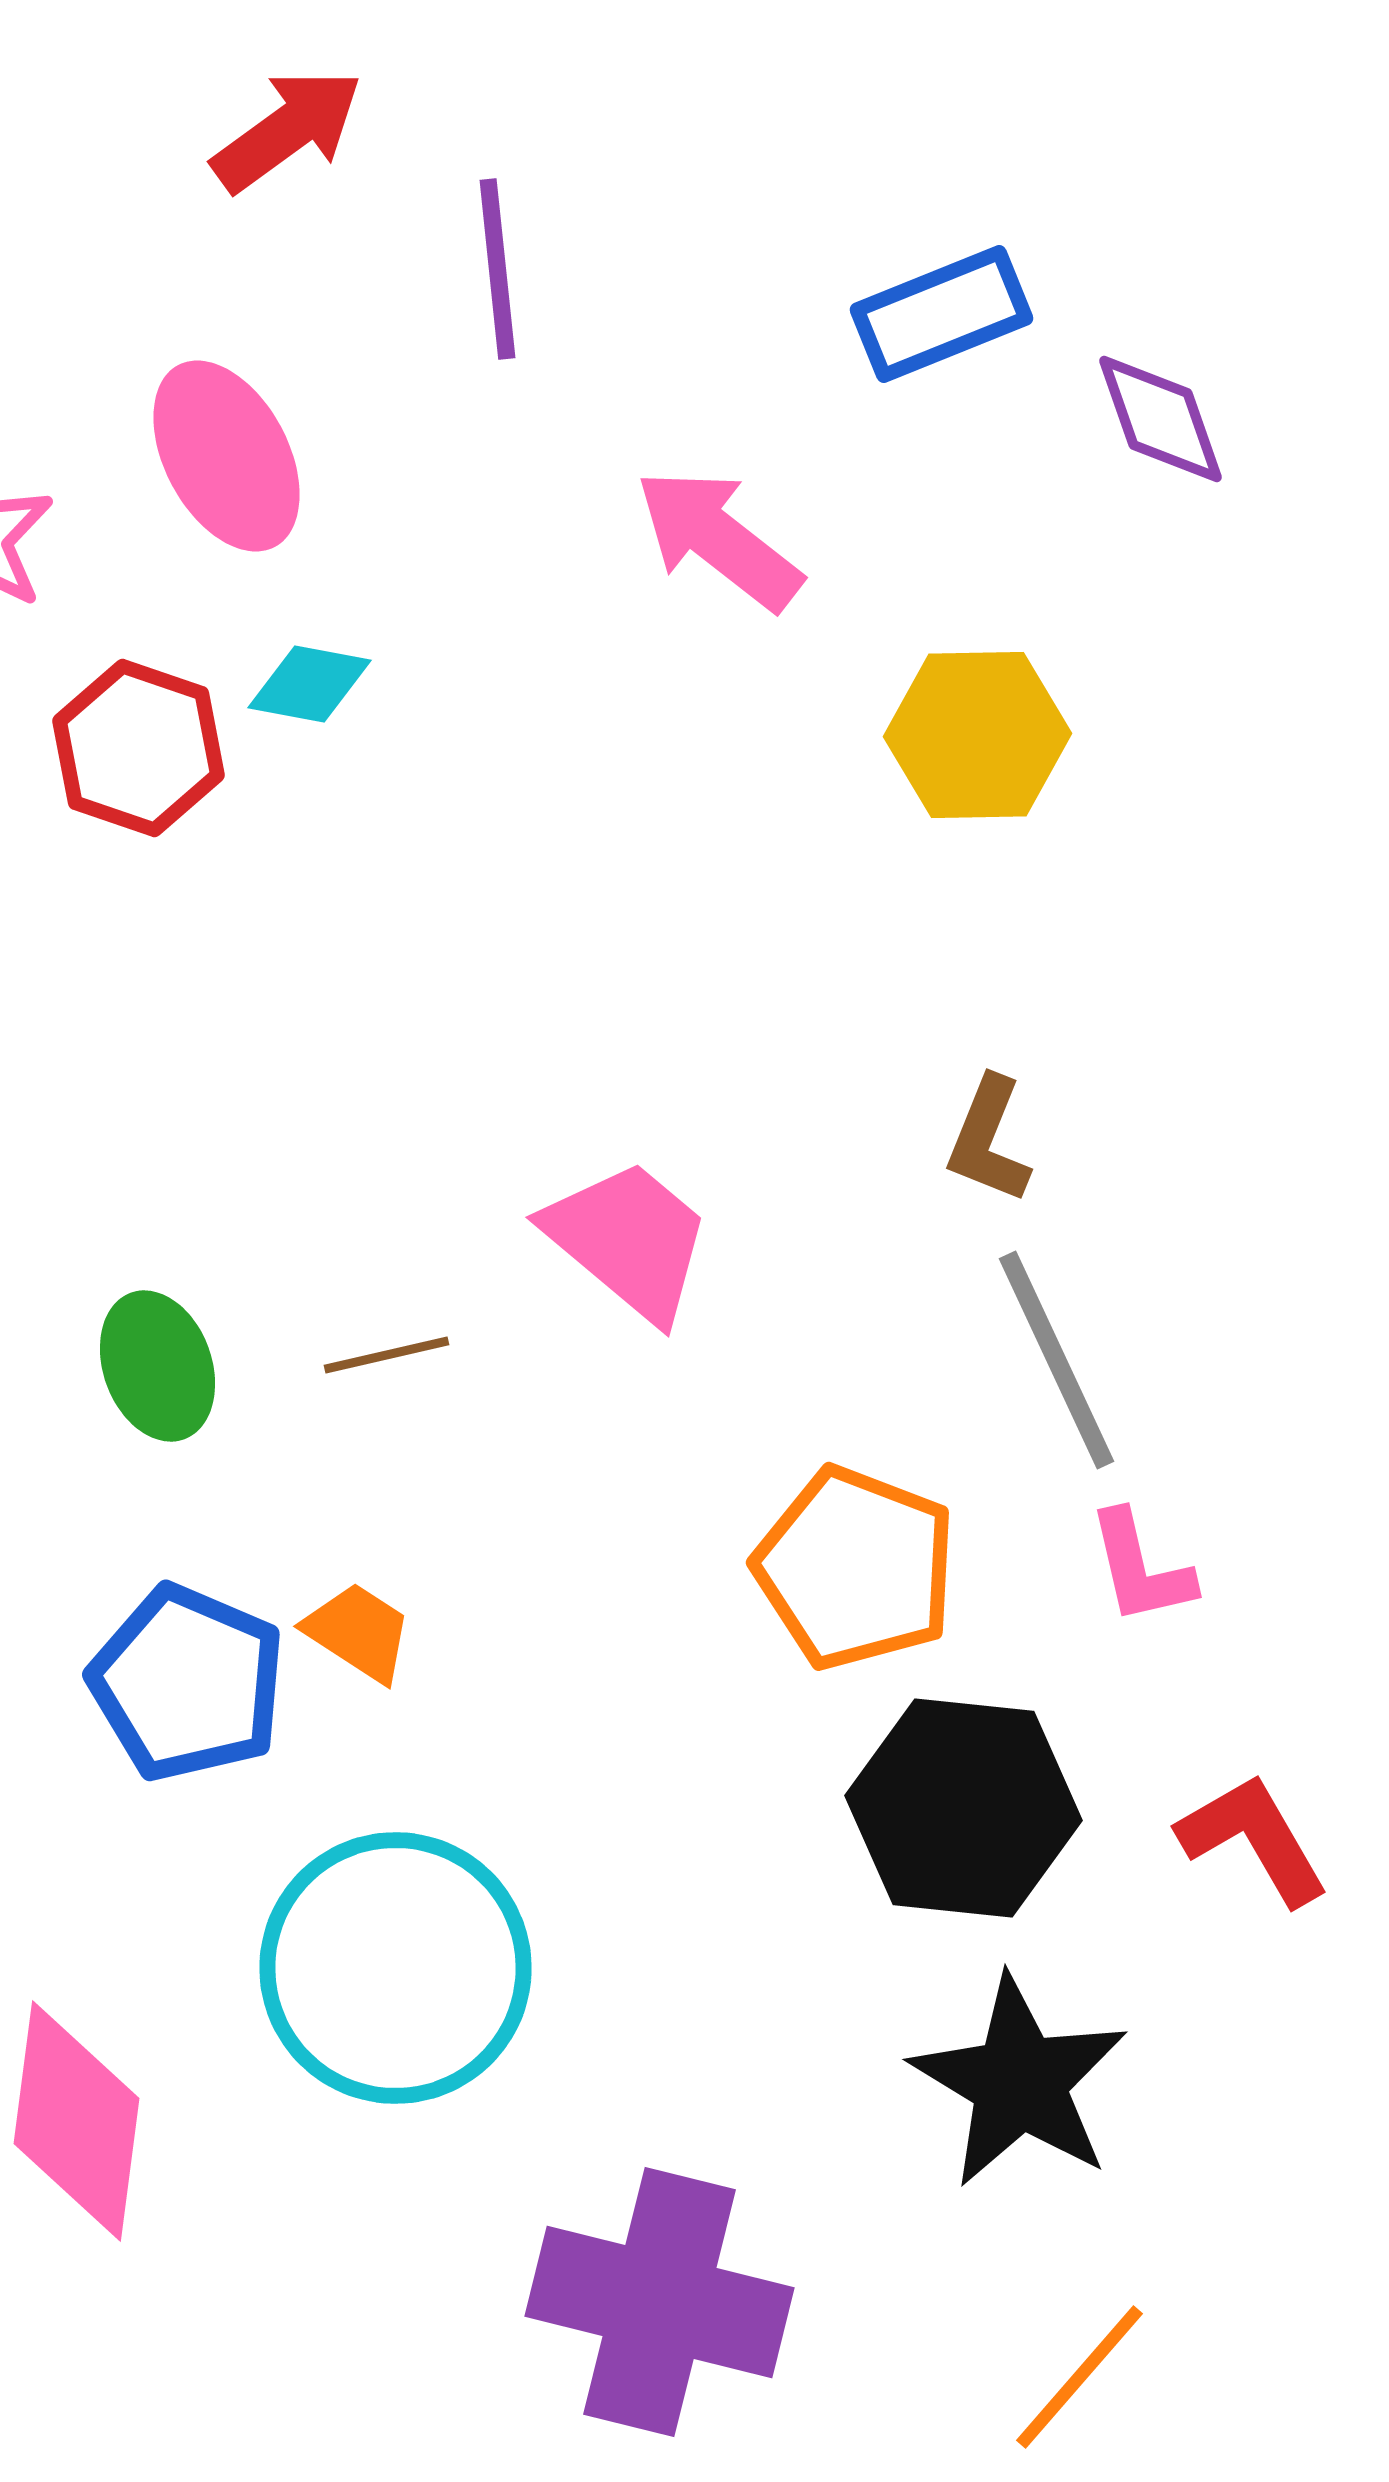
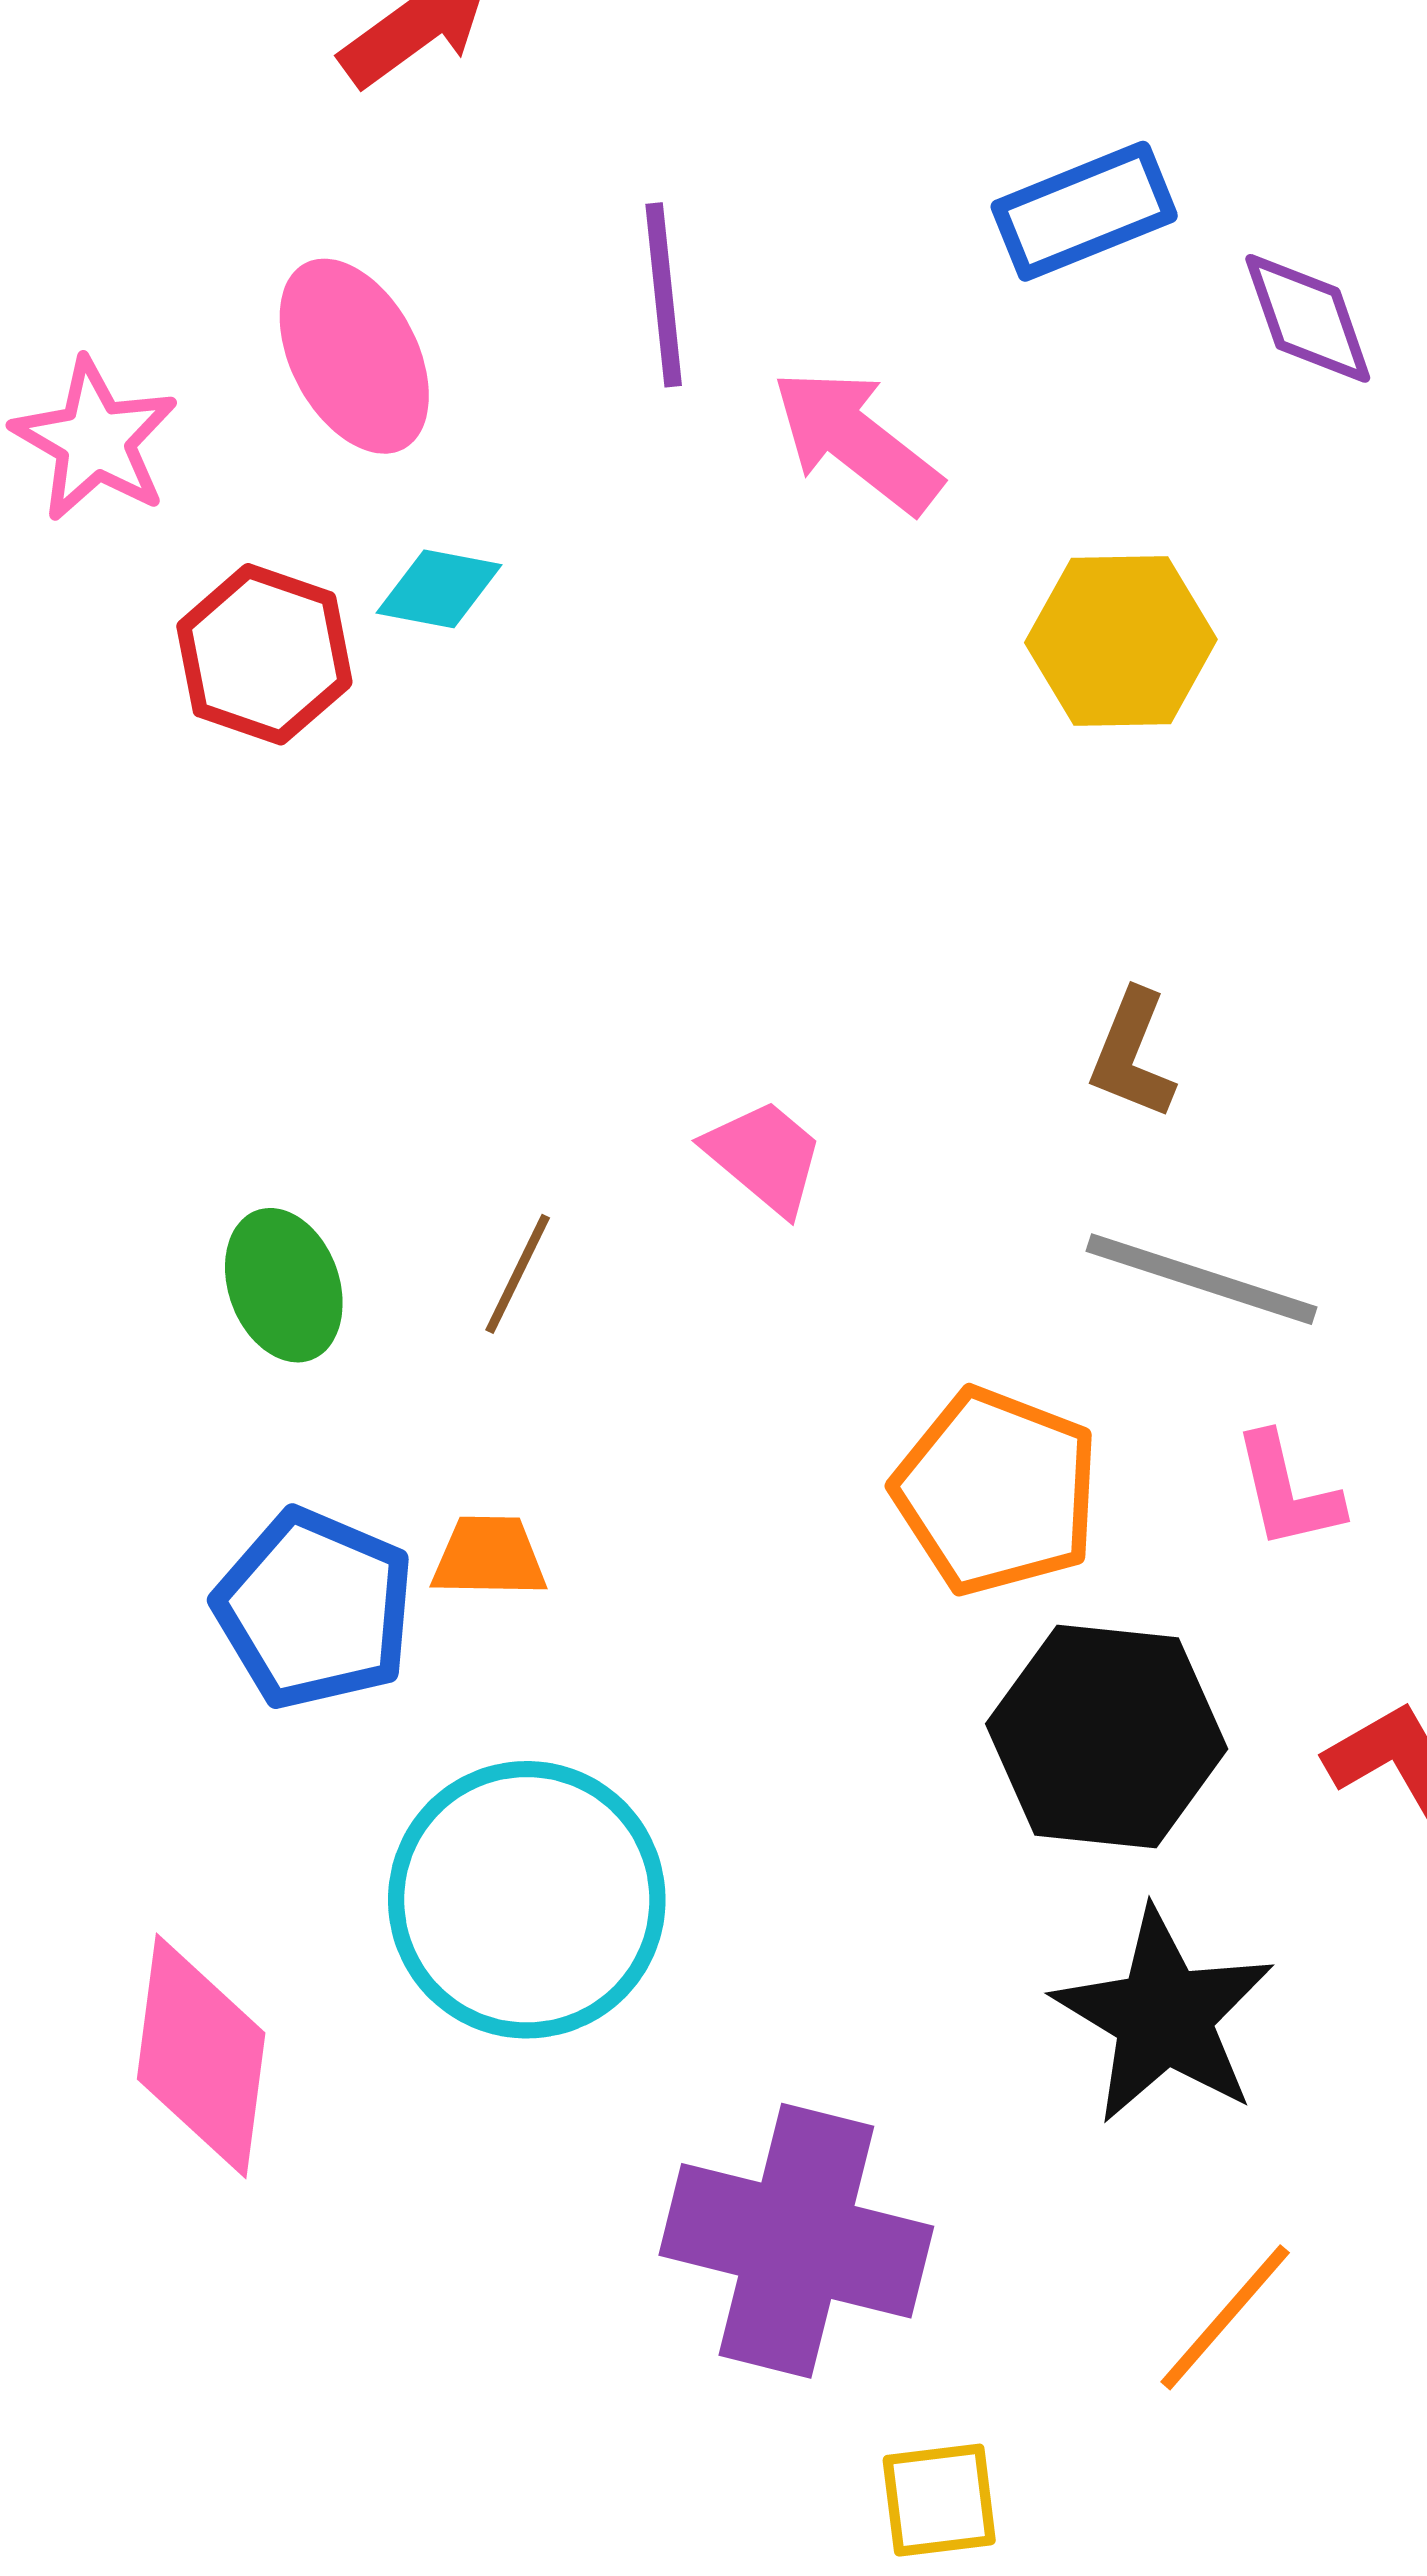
purple line: (497, 269) -> (664, 295), moved
pink trapezoid: (628, 1240) -> (765, 1157), size x0.7
brown line: (386, 1355) -> (518, 1274), turned -51
gray line: (1056, 1360) -> (1202, 1279), turned -47
orange trapezoid: (358, 1632) -> (489, 1557), turned -32

